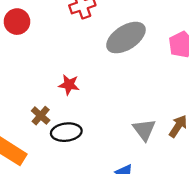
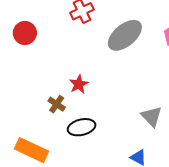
red star: (69, 85) -> (79, 84), turned -30
brown cross: (41, 116) -> (57, 104), moved

